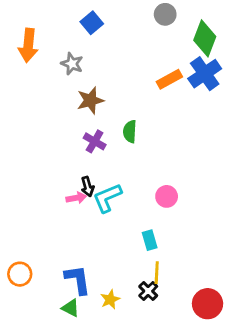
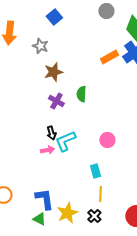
pink arrow: (76, 198) -> (47, 150), moved
black cross: (148, 291) -> (94, 216), moved
yellow star: (110, 299) -> (67, 213), size x1.5

